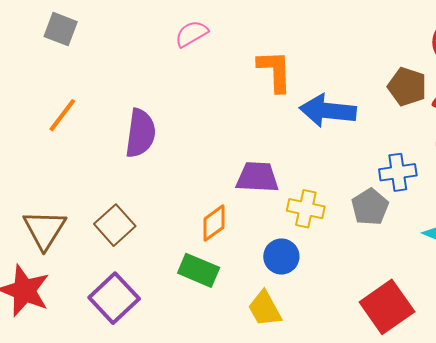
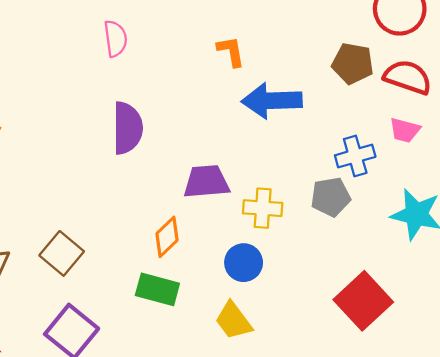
pink semicircle: (192, 34) -> (115, 39), turned 120
orange L-shape: (275, 71) -> (231, 51), moved, size x0.7
purple semicircle: (140, 133) -> (127, 128), moved
gray pentagon: (370, 207) -> (331, 197), turned 30

